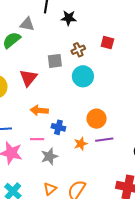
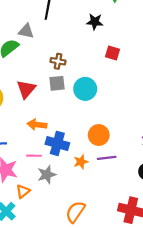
black star: (69, 18) -> (95, 22), moved
brown cross: (78, 50) -> (58, 61), moved, turned 32
gray square: (55, 61) -> (57, 83), moved
blue cross: (58, 127) -> (57, 143), size x1.5
orange triangle: (50, 189) -> (23, 191), moved

